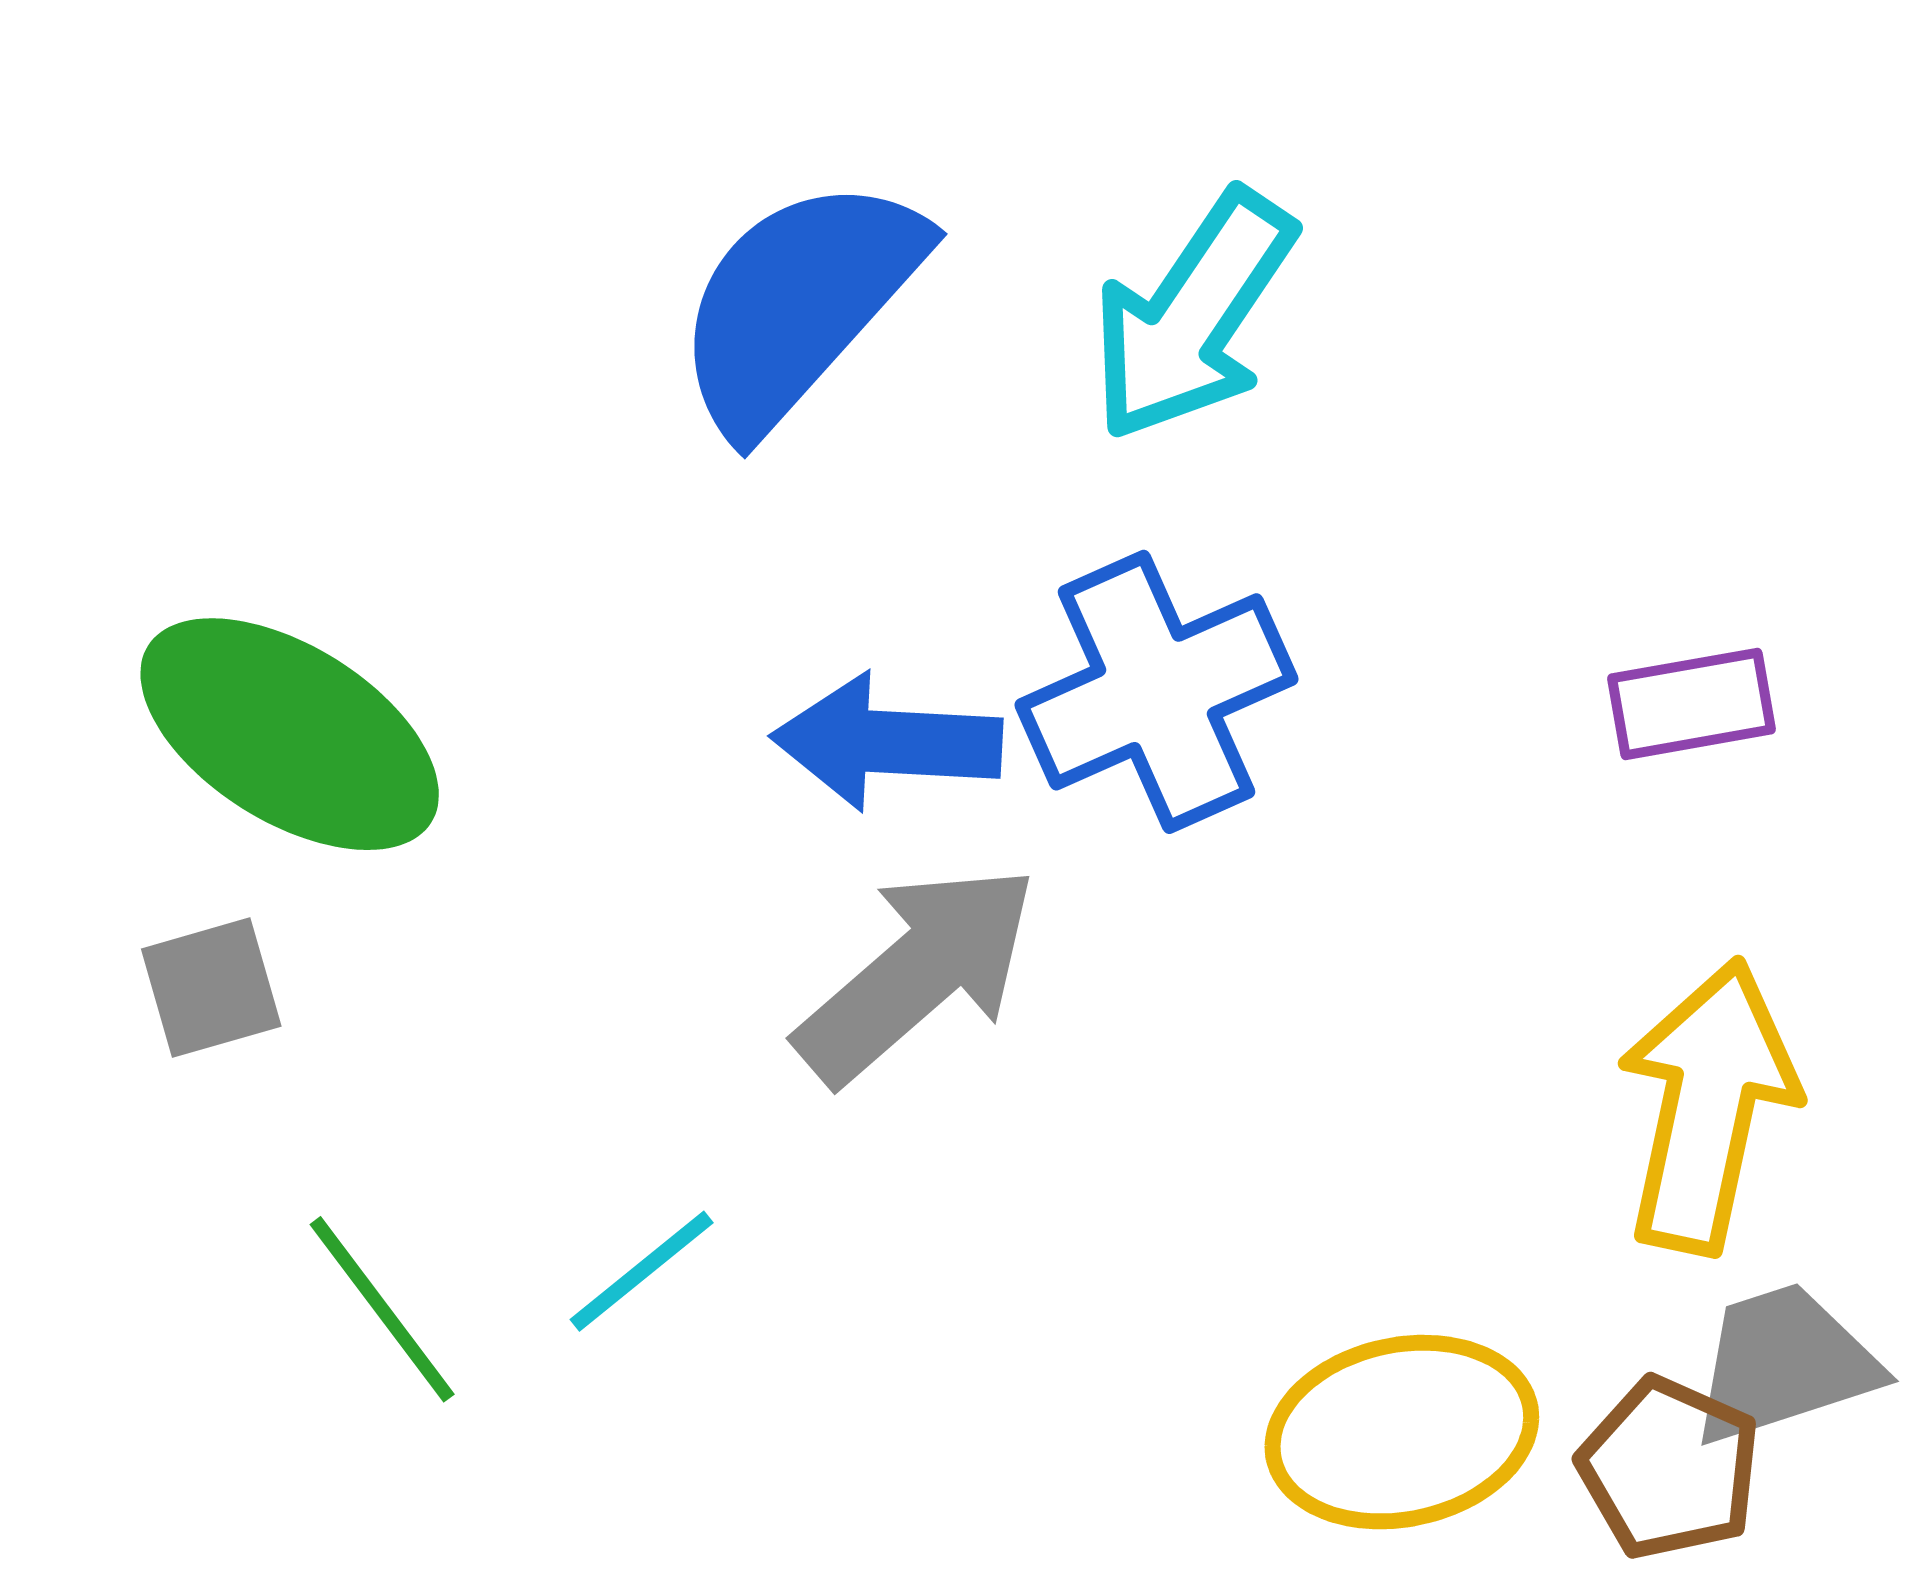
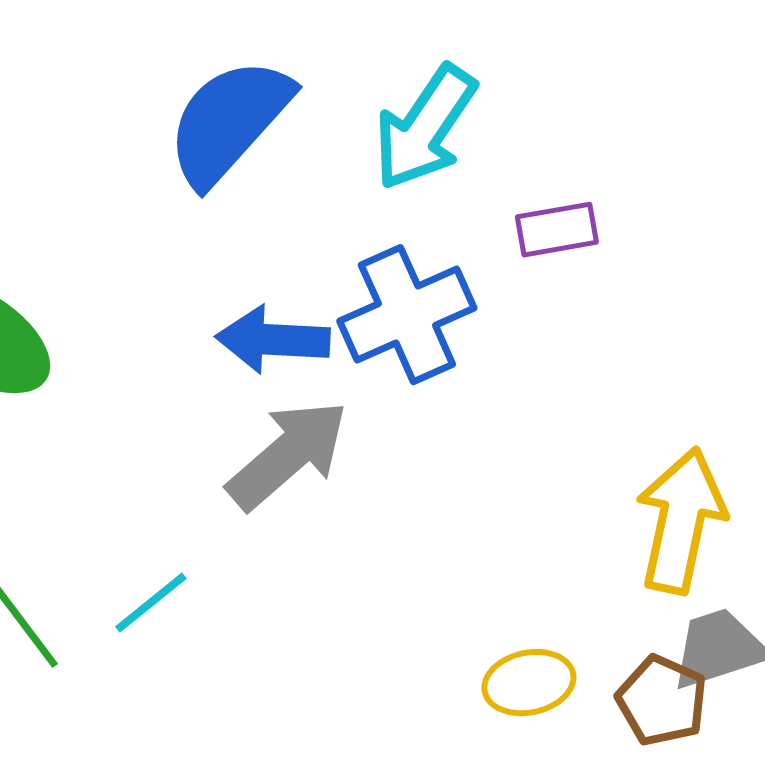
purple rectangle: (1692, 704) -> (557, 230), moved
yellow ellipse: (1402, 1432) -> (529, 683), size x0.7

